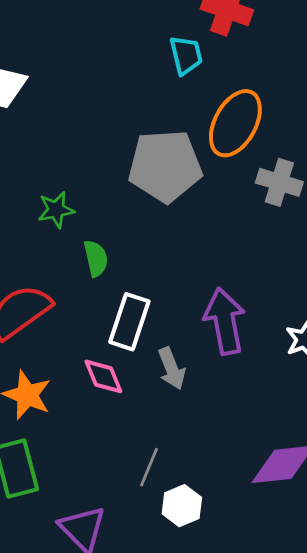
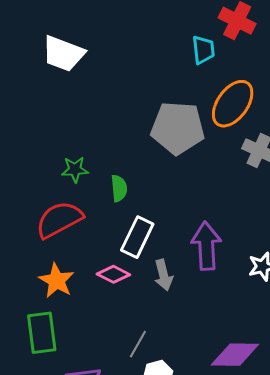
green star: (56, 210) -> (75, 170), moved
pink diamond: (103, 376) -> (113, 274), turned -48

